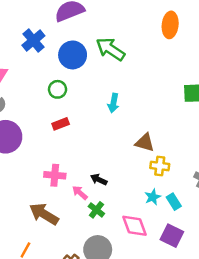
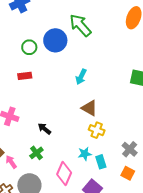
blue circle: (73, 55) -> (55, 40), moved
cyan arrow: (113, 103) -> (81, 77), moved
pink arrow: (80, 193) -> (11, 162), moved
pink diamond: (135, 226) -> (64, 173), turned 30

